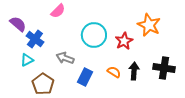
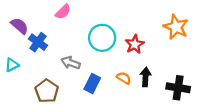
orange star: (149, 25) -> (176, 27), moved
cyan triangle: (27, 60) -> (12, 65), moved
black cross: (164, 68) -> (178, 88), moved

